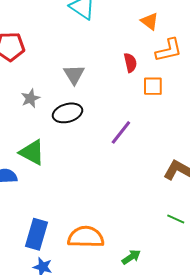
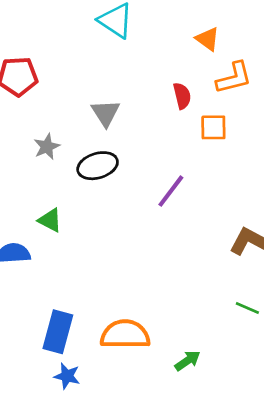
green triangle: (32, 152) -> (50, 220), size x0.7

